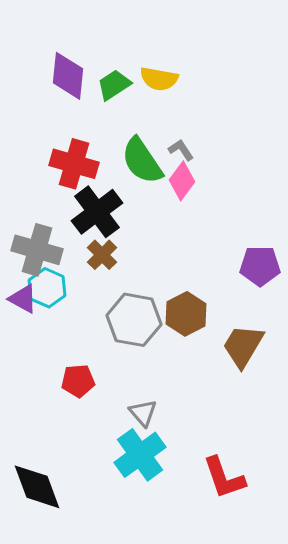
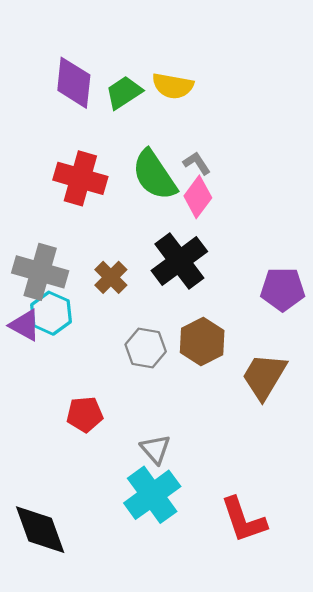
black cross: (97, 212) -> (179, 261), moved
gray hexagon: (134, 320) -> (146, 348), size x0.7

